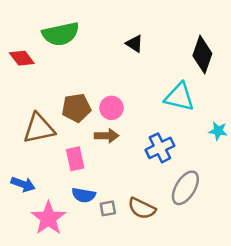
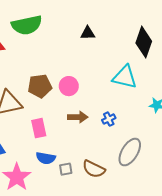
black triangle: (135, 44) -> (88, 33), turned -35
brown arrow: (107, 136) -> (78, 117), moved
blue cross: (160, 148) -> (109, 119), size x0.6

